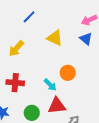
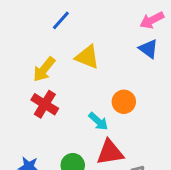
yellow triangle: (55, 38) -> (87, 57), moved
red cross: (15, 83) -> (45, 104), moved, turned 30

